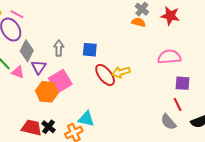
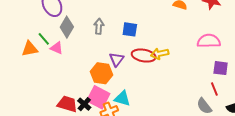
purple triangle: (39, 67) -> (117, 59), moved
red ellipse: (105, 75) -> (144, 56), turned -45
pink square: (60, 81) -> (98, 97), moved, turned -35
orange hexagon: (47, 92) -> (101, 73), moved

